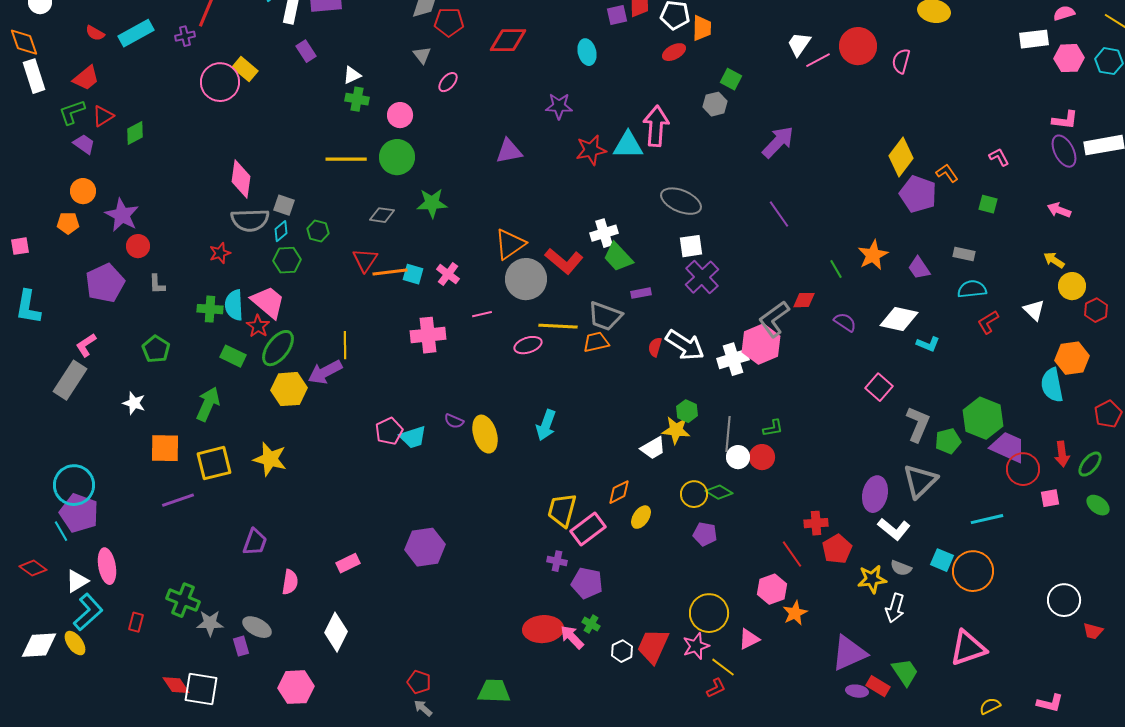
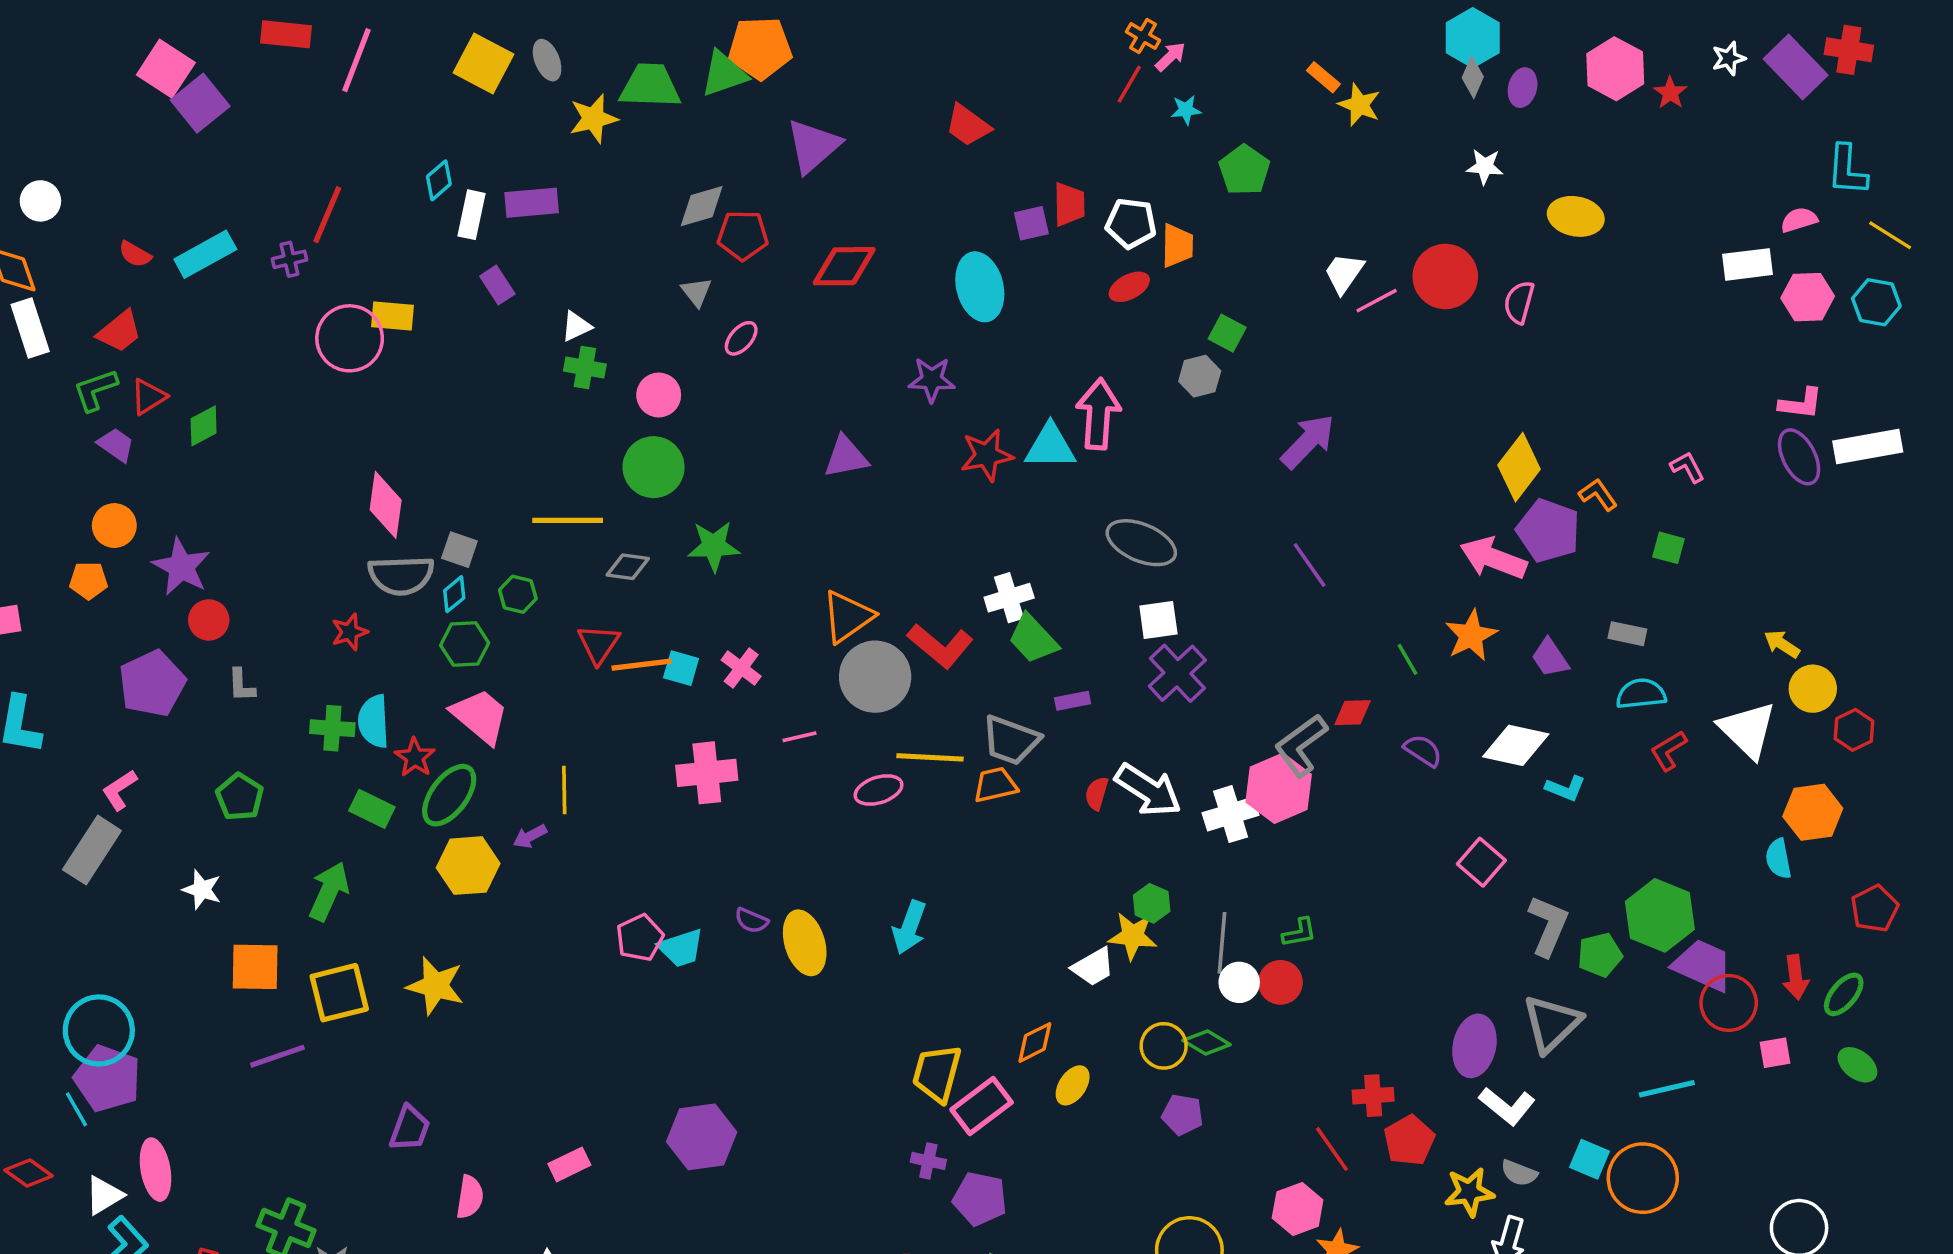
cyan ellipse: (587, 52) -> (980, 287), size x1.5
yellow rectangle: (245, 69) -> (392, 316), turned -35
yellow line: (346, 159) -> (568, 520), moved
pink arrow: (1059, 210) -> (1493, 558), moved, size x1.6
pink trapezoid: (268, 302) -> (480, 716), moved
white triangle: (1034, 310) -> (1748, 730), size x1.6
purple arrow: (325, 372) -> (530, 836), size x0.6
cyan semicircle: (1052, 385) -> (1778, 859), size x0.7

